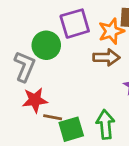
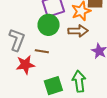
green circle: (46, 45) -> (49, 25), moved
brown line: (53, 117) -> (42, 51), moved

